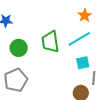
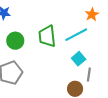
orange star: (85, 15) -> (92, 14), moved
cyan square: (83, 63) -> (79, 59), turned -32

